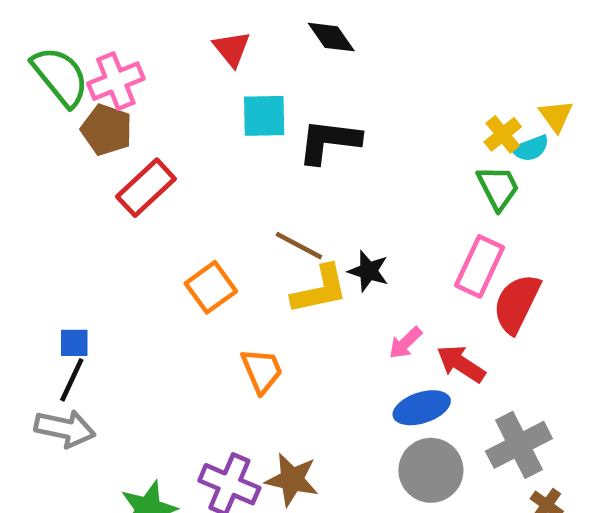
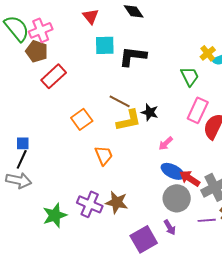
green trapezoid: (498, 188) -> (190, 76), moved
red arrow: (461, 364) -> (190, 178), moved
blue ellipse: (422, 408) -> (173, 171), turned 45

